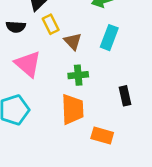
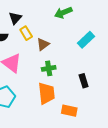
cyan rectangle: (109, 38) -> (86, 40), moved, turned 30
brown triangle: (73, 41) -> (43, 44), turned 40

